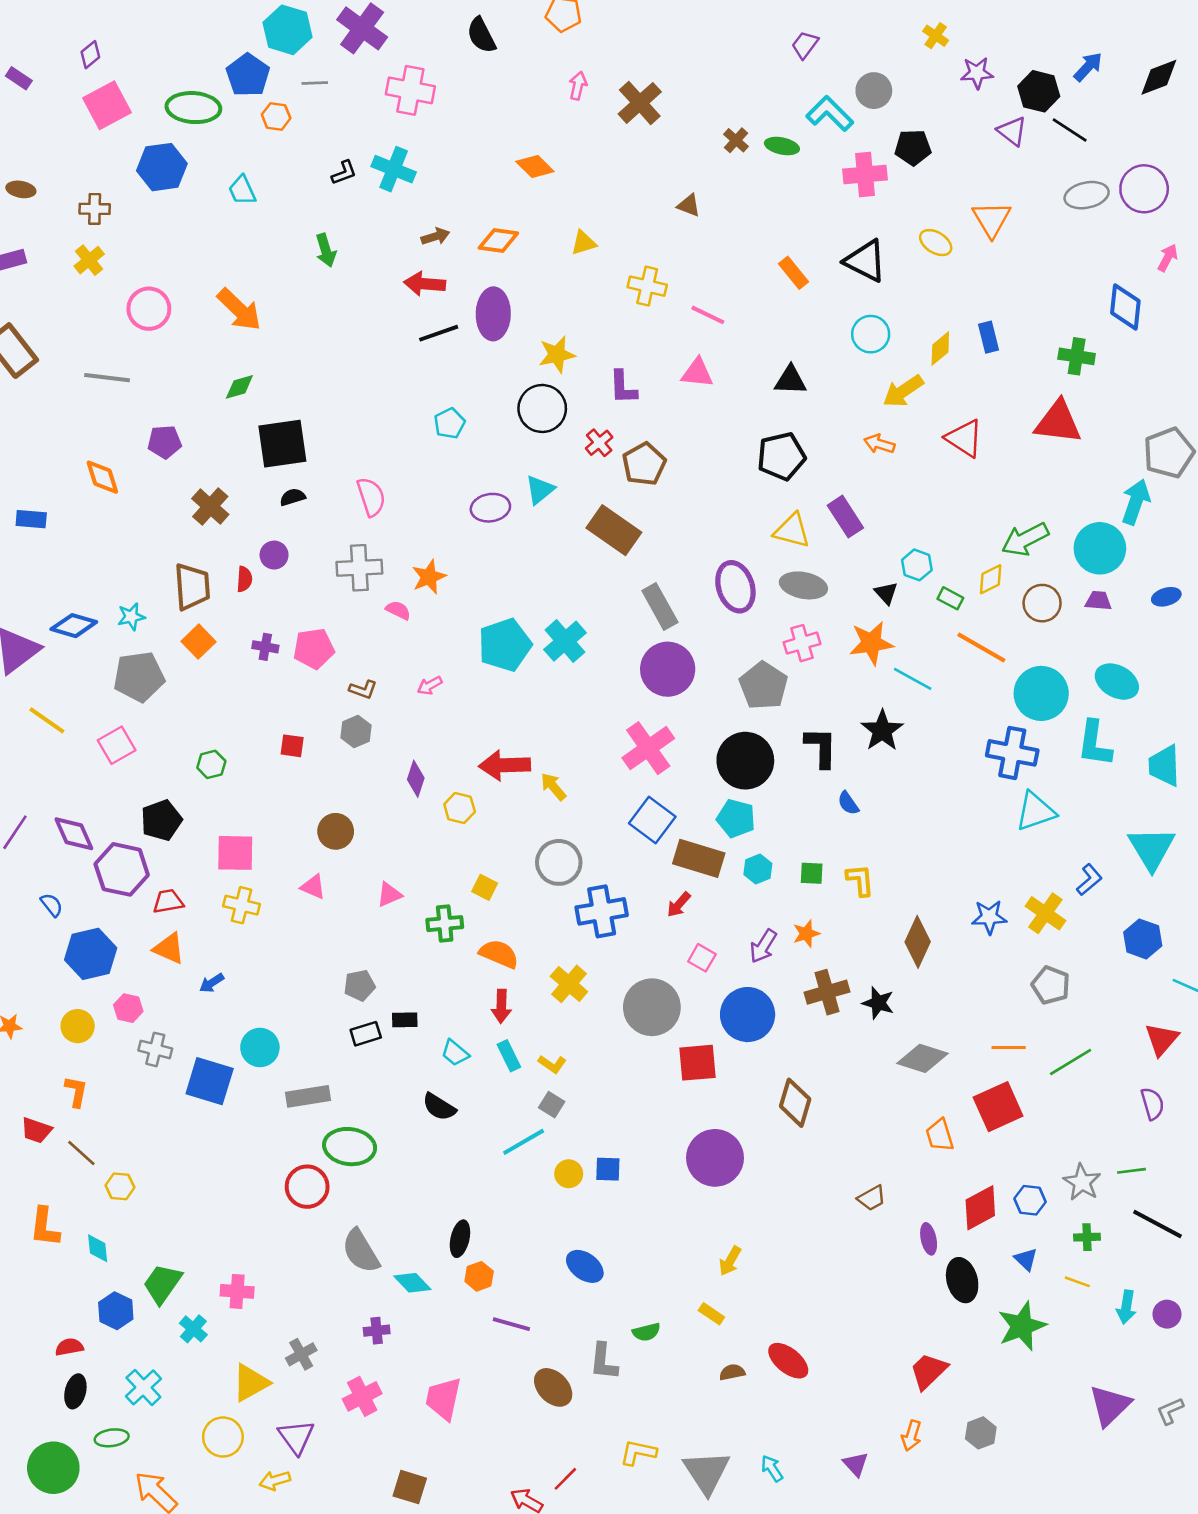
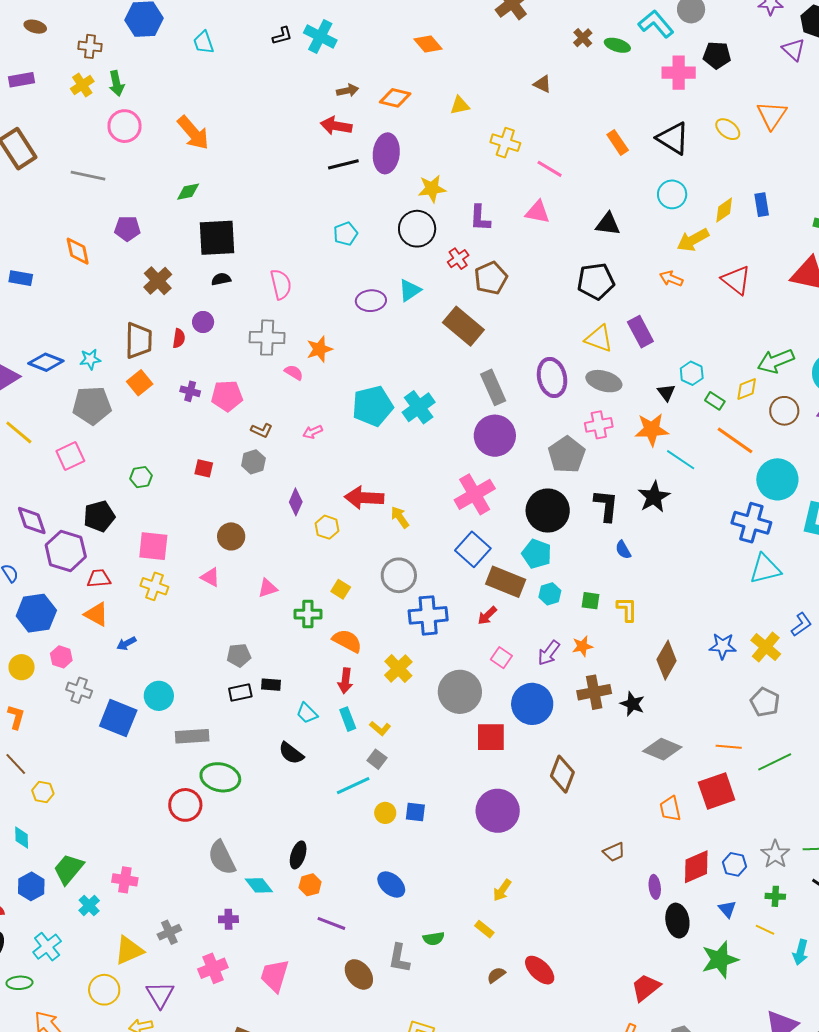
green arrow: (326, 250) -> (116, 83), moved
brown semicircle: (732, 1372) -> (496, 975), turned -30

